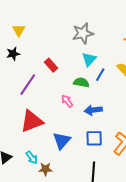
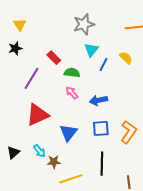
green semicircle: (81, 83) -> (72, 73), moved

